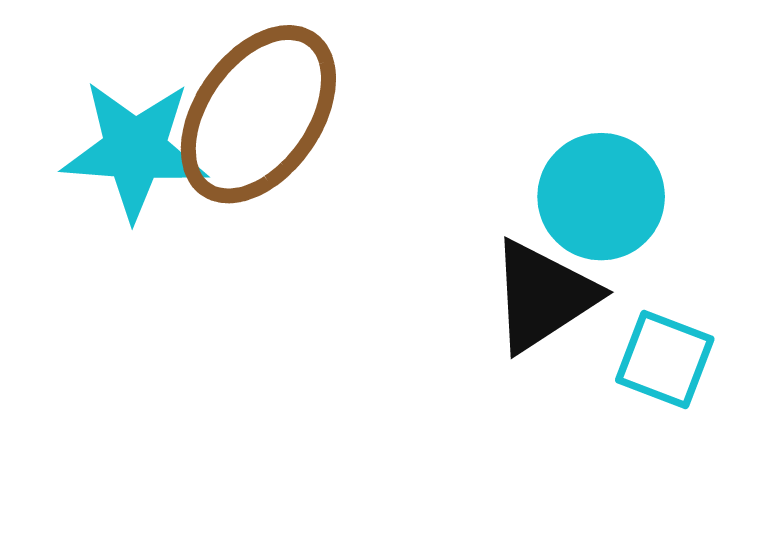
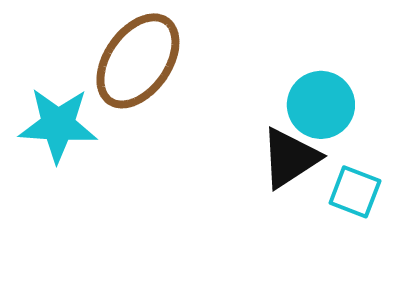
cyan star: (135, 150) -> (58, 125), moved

